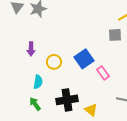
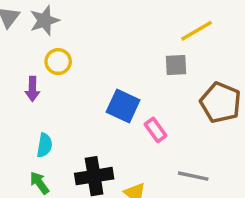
blue square: (84, 59) -> (123, 106), turned -30
yellow circle: (54, 62) -> (58, 62), moved

